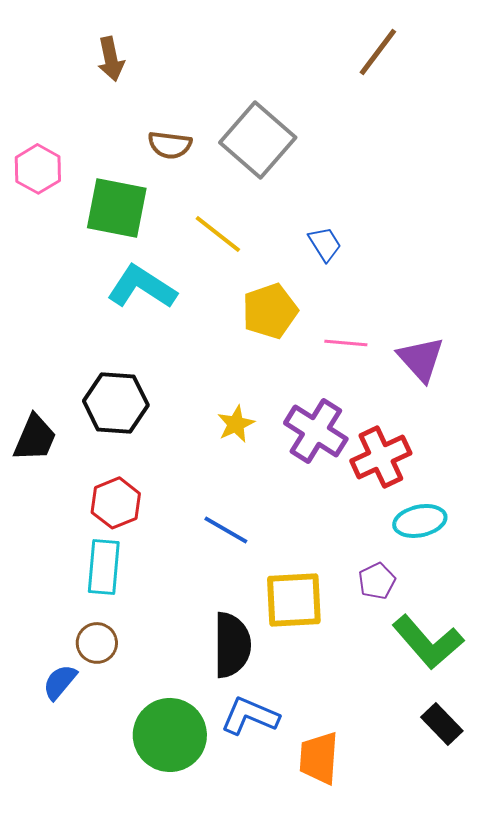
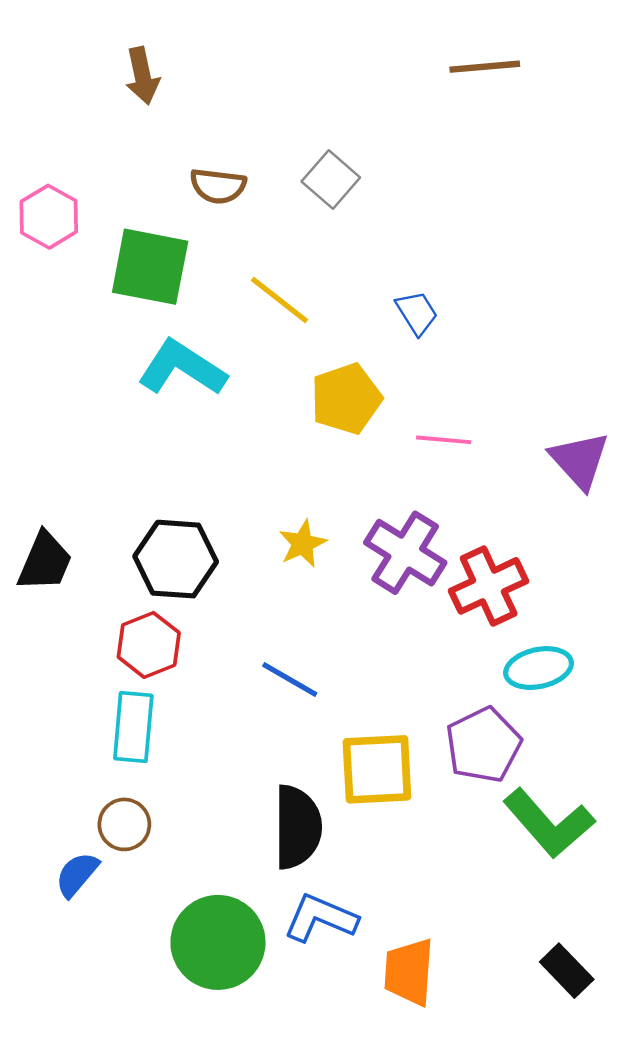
brown line: (378, 52) -> (485, 67), turned 48
gray square: (258, 140) -> (331, 180), size x0.6
purple triangle: (421, 359) -> (580, 460), moved
black hexagon: (116, 403) -> (176, 559), moved
purple pentagon: (377, 581) -> (483, 745), size x1.6
black rectangle: (442, 724) -> (567, 971), moved

